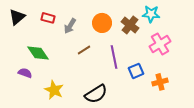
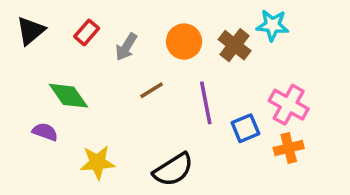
red rectangle: (48, 18) -> (87, 32), turned -64
pink cross: (160, 44) -> (289, 105), moved, turned -30
yellow star: (54, 90) -> (97, 162), turned -30

